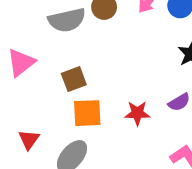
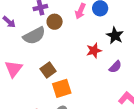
red star: (137, 113) -> (94, 51), moved

